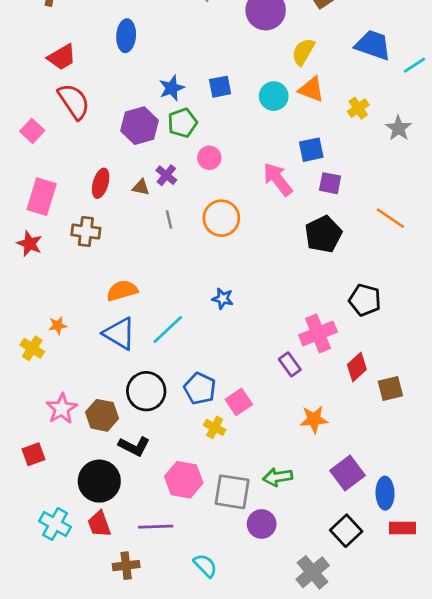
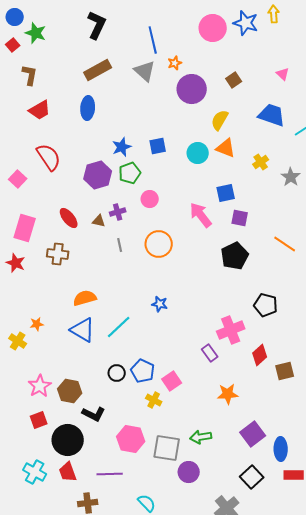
red trapezoid: (62, 57) -> (40, 110), moved
purple cross: (166, 175) -> (118, 212), turned 35
red ellipse: (101, 183) -> (69, 218), turned -55
black circle: (146, 391) -> (117, 373), moved, size x0.6
red square: (34, 454) -> (39, 420), moved

